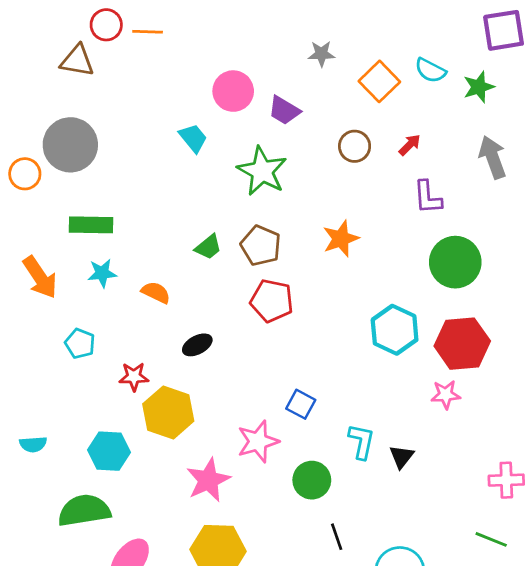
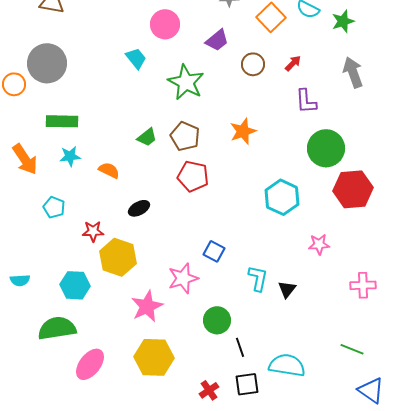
purple trapezoid: (284, 110) -> (217, 40), moved, turned -70
red hexagon: (462, 344) -> (353, 189), moved
green circle: (312, 480) -> (217, 320), moved
pink cross: (506, 480) -> (363, 285), moved

